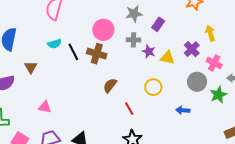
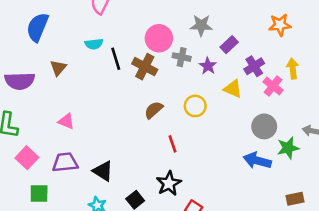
gray cross: (134, 40) -> (182, 57), moved
purple cross: (192, 49) -> (254, 66), moved
purple star: (149, 51) -> (208, 66), moved
pink cross: (214, 63) -> (273, 86), moved
yellow circle: (153, 87) -> (195, 106), moved
blue arrow: (183, 110) -> (257, 161), moved, size x1.5

